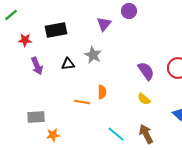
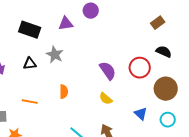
purple triangle: (104, 24) -> (66, 24), turned 42
black rectangle: (56, 30) -> (30, 30), moved, turned 30
orange line: (82, 102) -> (30, 102), moved

